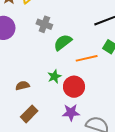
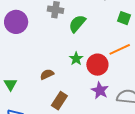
orange line: (87, 58) -> (120, 49), moved
purple star: (71, 112) -> (100, 90), turned -30

